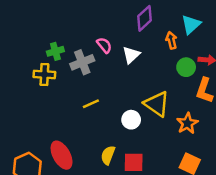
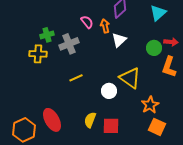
orange arrow: (171, 40) -> (105, 26), moved
pink semicircle: (104, 45) -> (87, 22), moved
white triangle: (131, 55) -> (119, 40), moved
orange star: (187, 123) -> (150, 105), moved

